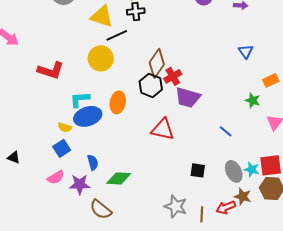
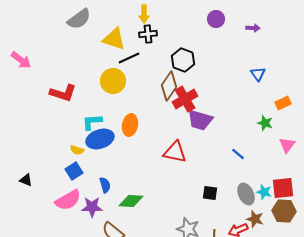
red cross: (173, 76) -> (185, 99), size x1.4
black hexagon: (151, 85) -> (183, 60), moved
pink semicircle: (56, 177) -> (68, 200), size x1.5

